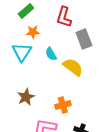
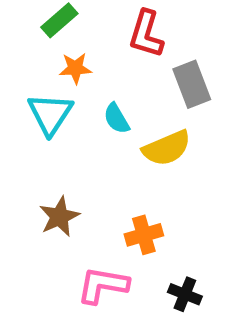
yellow semicircle: (73, 67) -> (167, 148), turned 120

